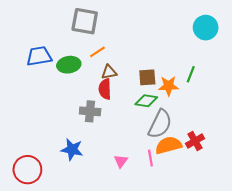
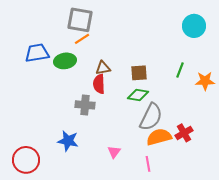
orange line: (97, 52) -> (82, 39), moved
orange star: (168, 86) -> (205, 81), moved
pink line: (150, 158) -> (148, 164), moved

